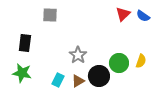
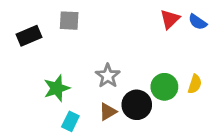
black rectangle: (25, 43) -> (29, 36), moved, turned 60
green star: (22, 73) -> (57, 88), moved, turned -30
cyan rectangle: (58, 80) -> (70, 121), moved

